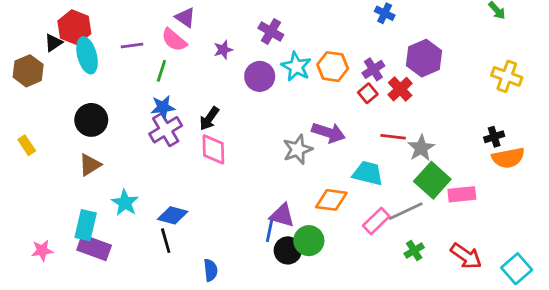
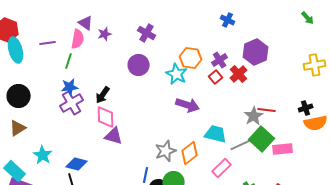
pink semicircle: (174, 40) -> (78, 39), turned -120
purple star: (223, 50) -> (105, 34), moved
cyan star: (296, 67) -> (177, 74), moved
yellow cross: (507, 76) -> (315, 65), turned -30
red line: (393, 137) -> (267, 110), moved
gray star: (298, 149) -> (166, 151), moved
orange diamond: (331, 200) -> (190, 153), turned -45
gray line: (406, 211) -> (243, 144), moved
purple triangle: (282, 215) -> (114, 136), moved
cyan rectangle: (86, 225) -> (15, 171), turned -60

